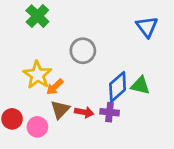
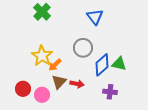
blue triangle: (147, 27) -> (95, 17), moved
gray circle: (83, 51) -> (83, 48), moved
purple cross: (110, 112) -> (110, 92), moved

